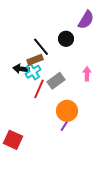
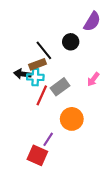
cyan cross: (33, 72) -> (35, 77), turned 35
pink arrow: (87, 74) -> (93, 79), turned -144
purple line: (65, 125) -> (48, 139), moved
red square: (13, 140) -> (37, 155), moved

